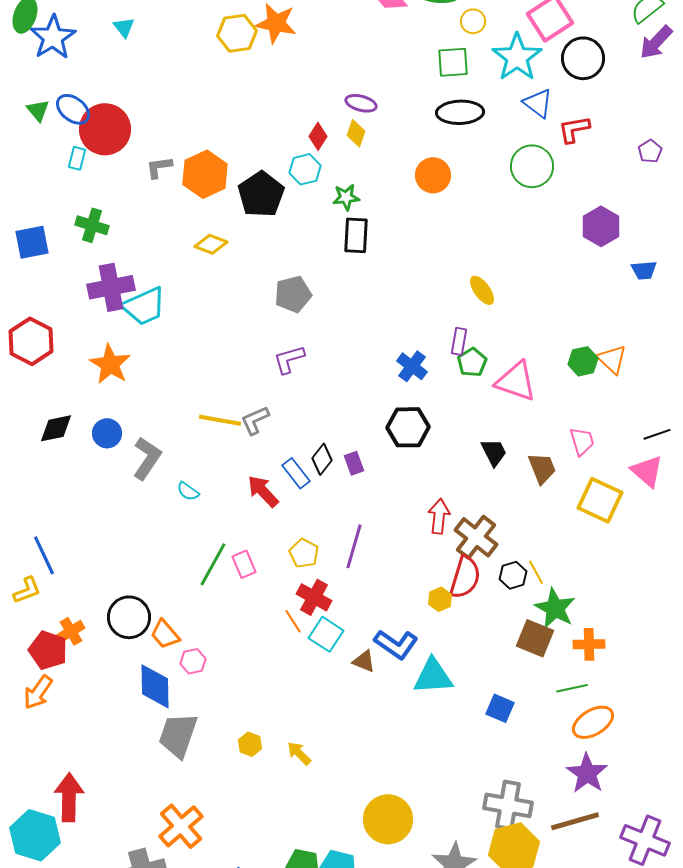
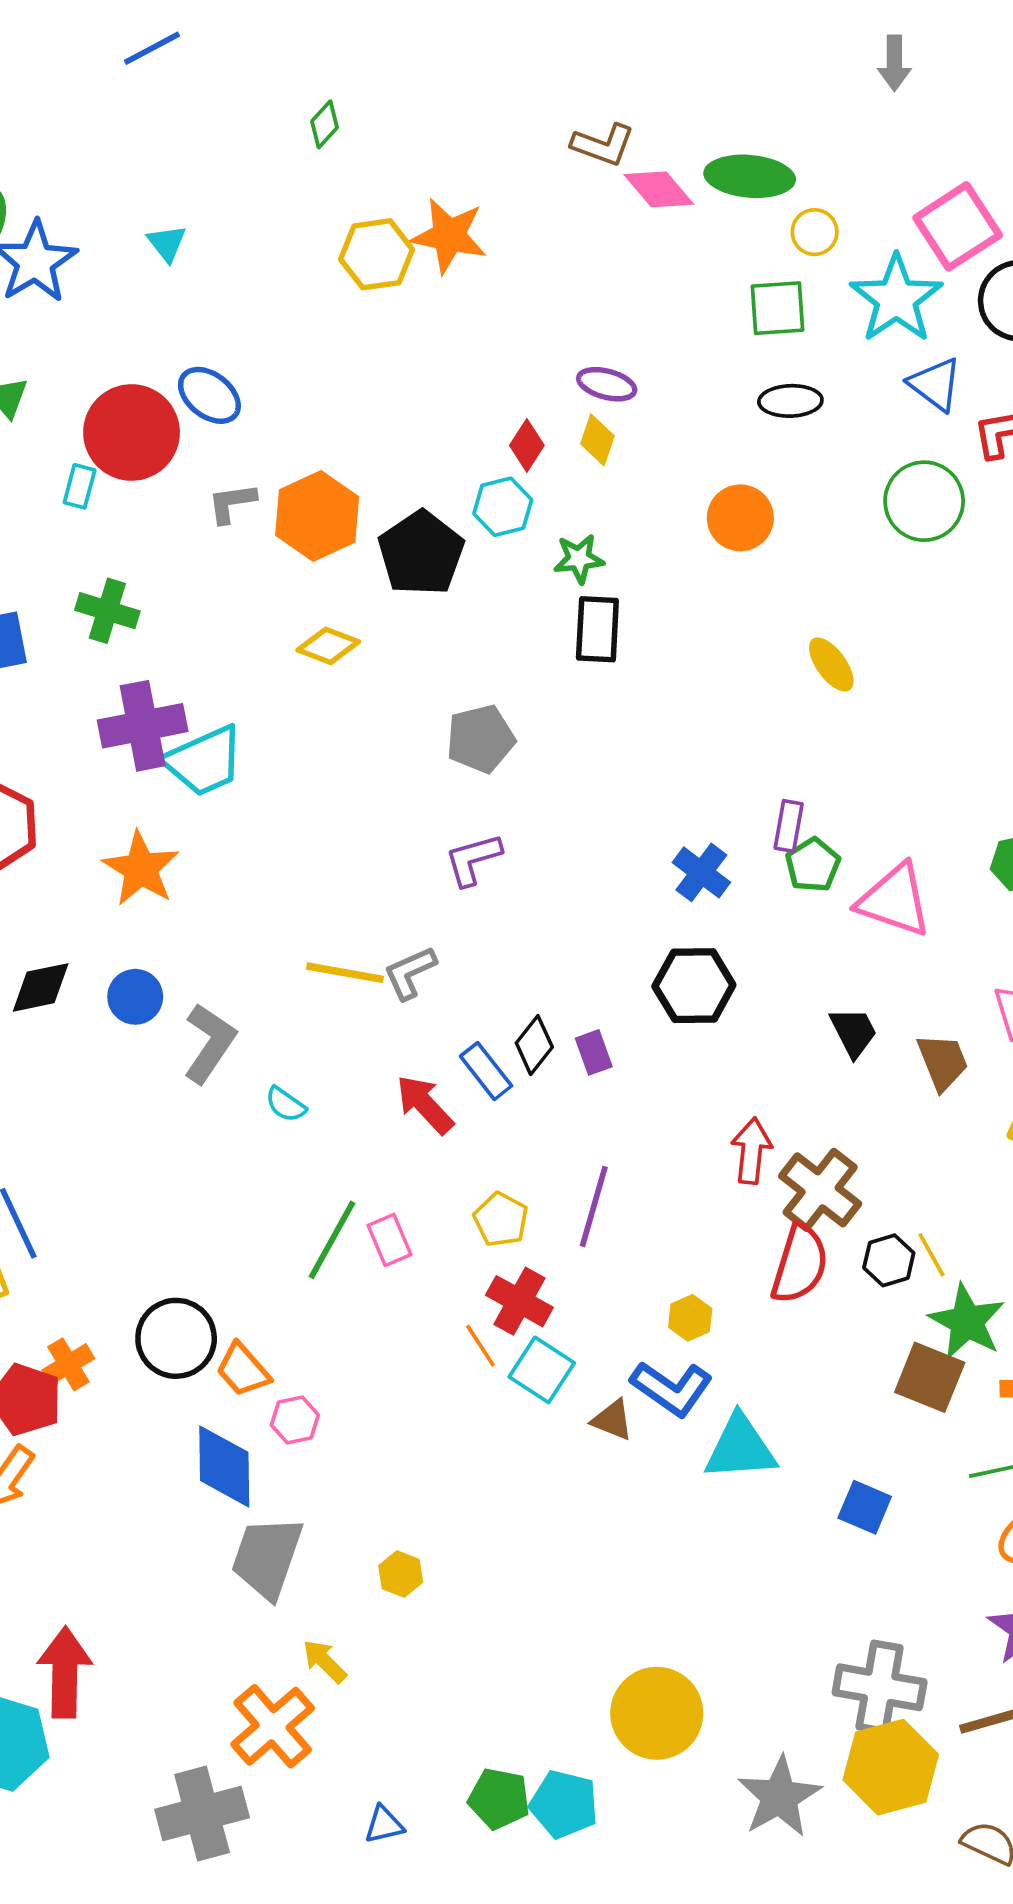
blue ellipse: (73, 109) -> (209, 395), moved
black ellipse: (460, 112) -> (790, 401), size x0.7
yellow ellipse: (482, 290) -> (831, 665), moved
yellow hexagon: (440, 599) -> (690, 1318), moved
yellow arrow: (299, 753) -> (325, 1661), moved

